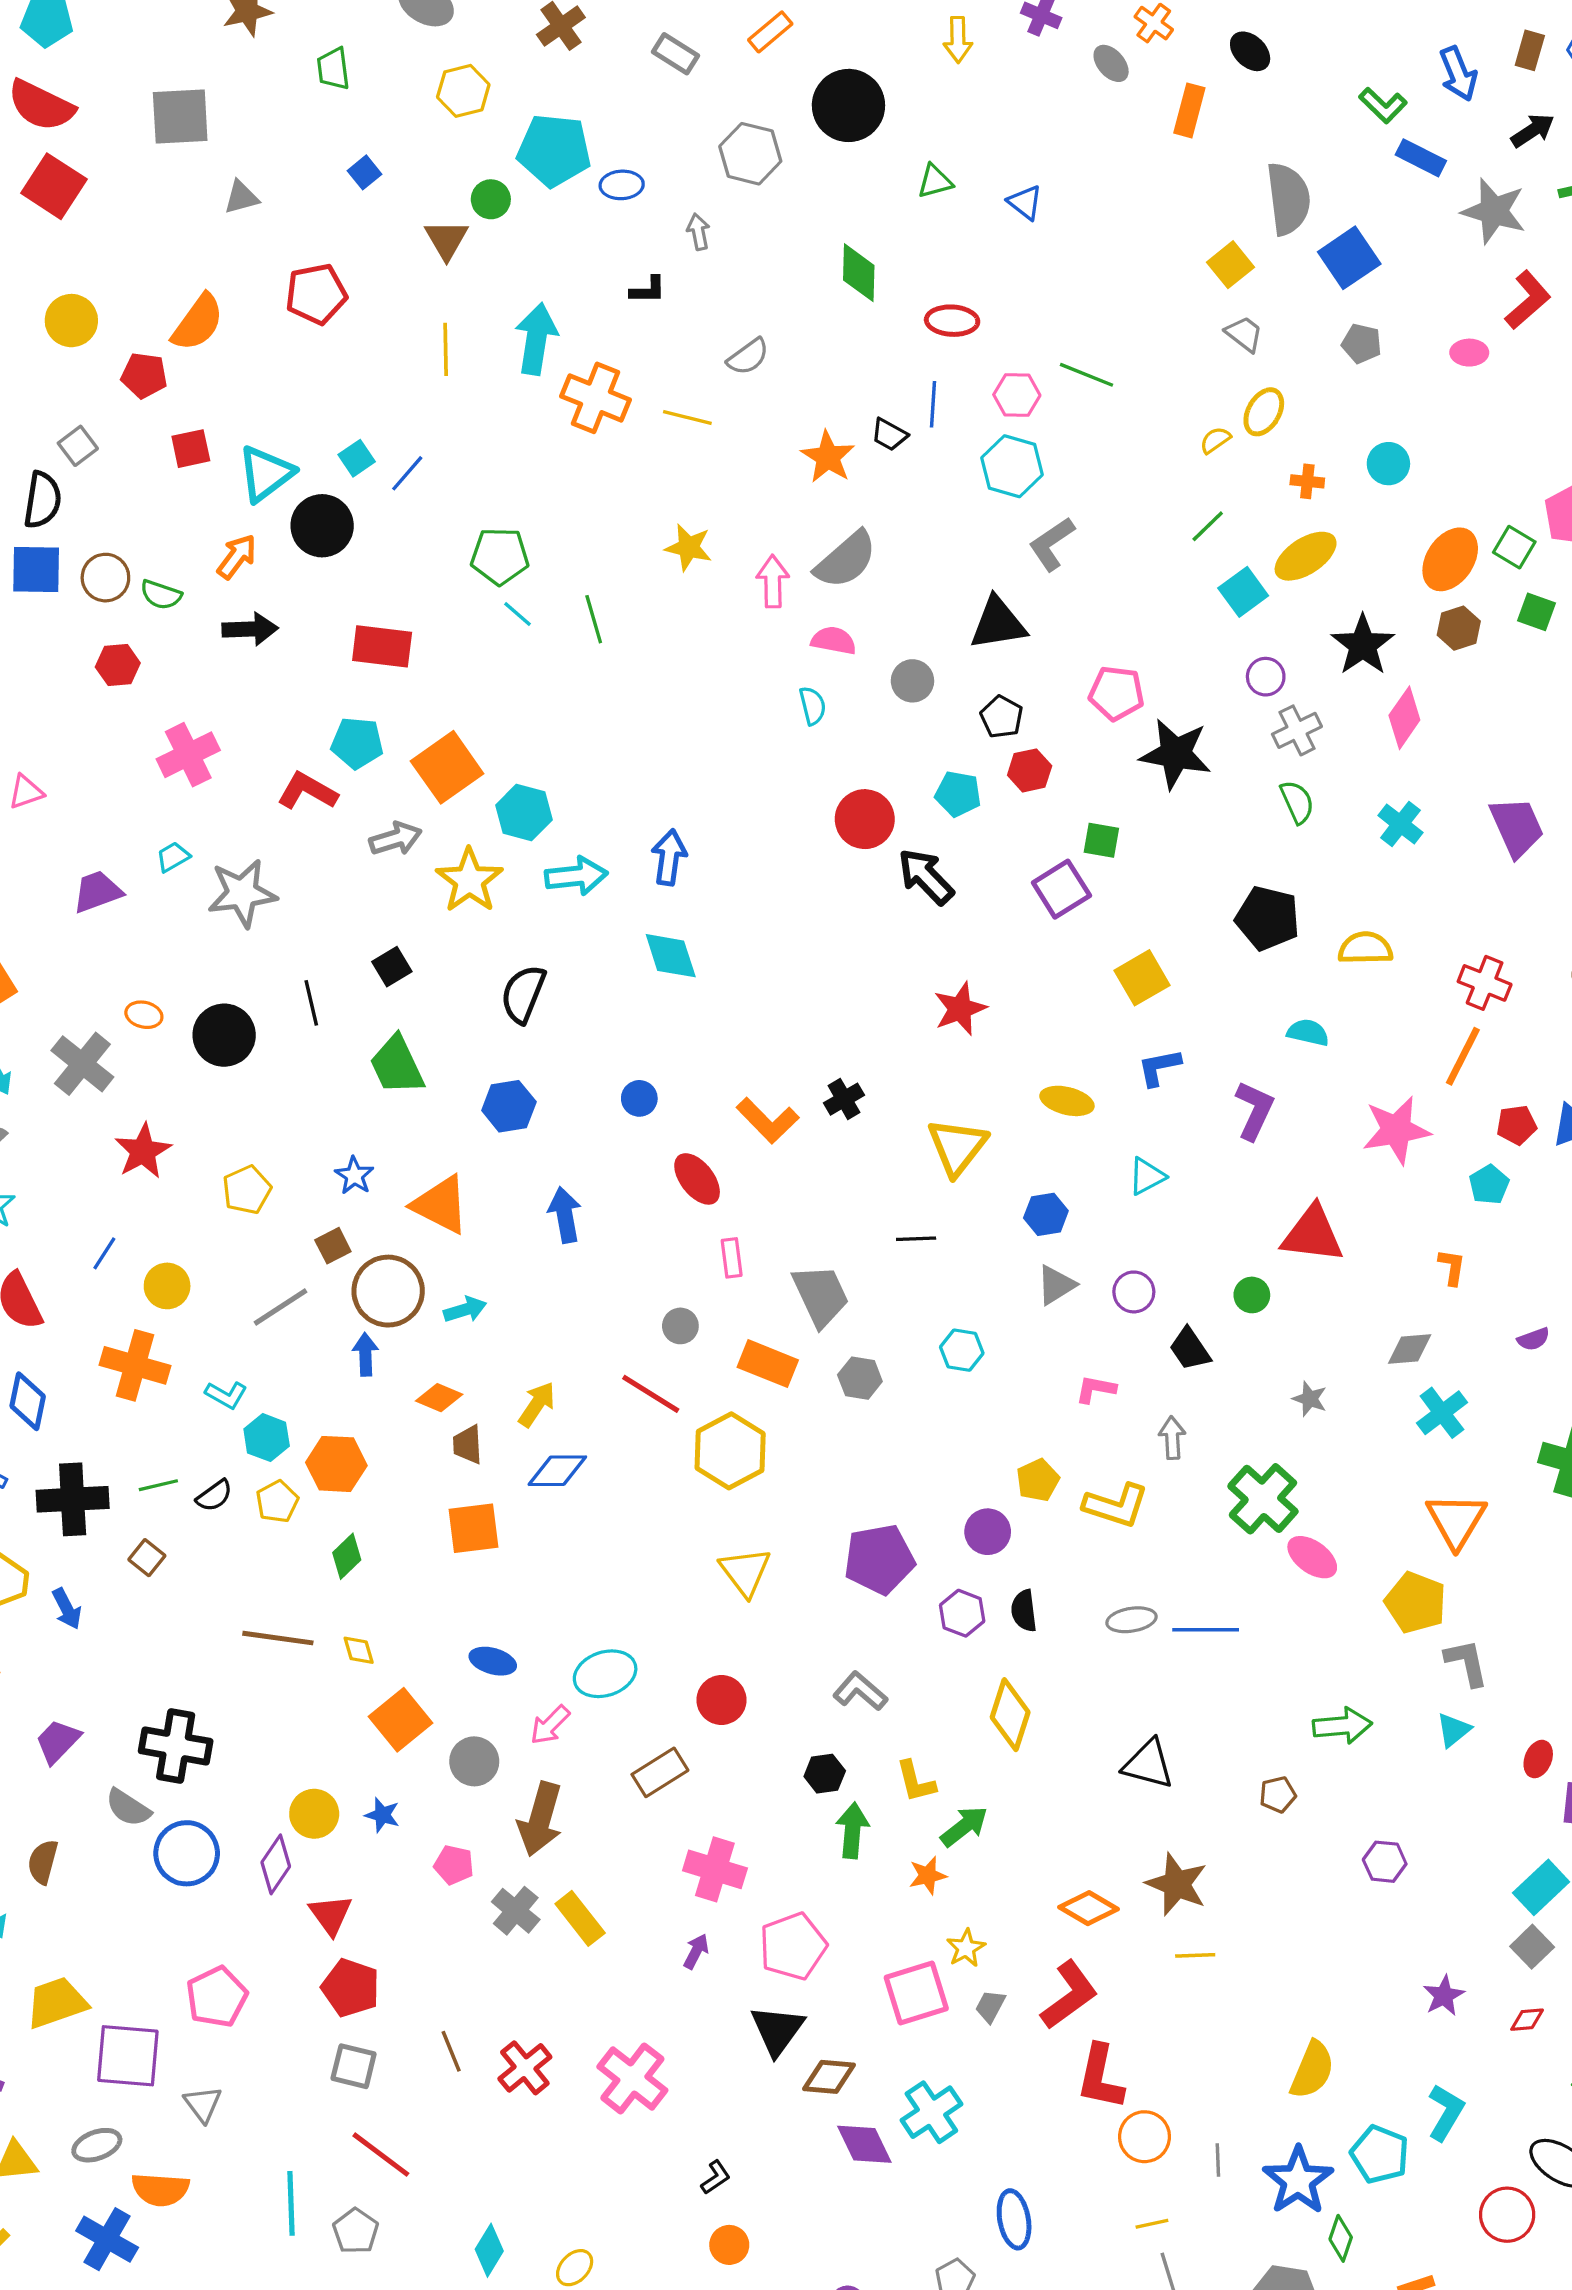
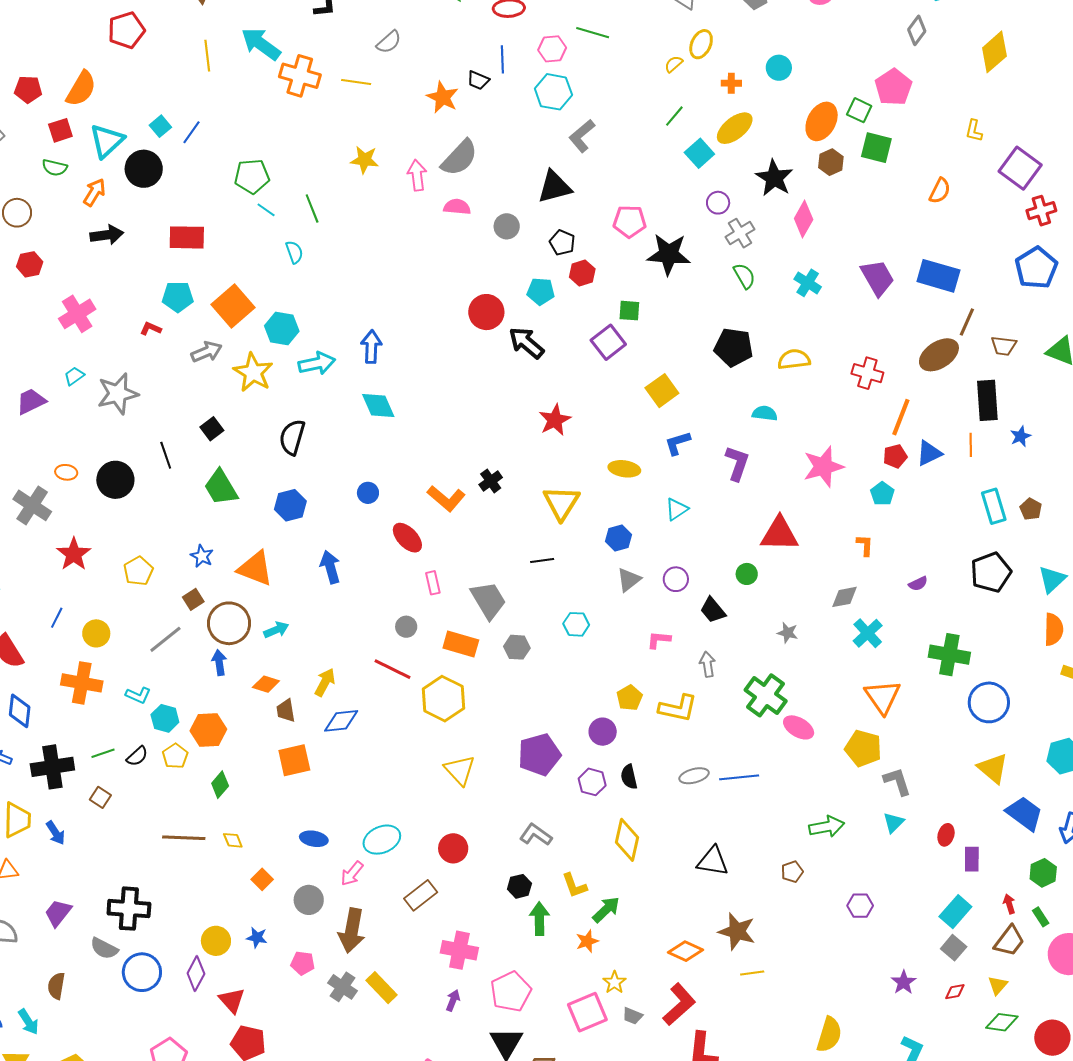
orange semicircle: (198, 322) -> (81, 89), moved
cyan arrow: (536, 339) -> (261, 44), turned -57
green semicircle: (161, 595) -> (55, 168), moved
green square: (1536, 612) -> (876, 148), size x1.4
cyan semicircle: (813, 706) -> (294, 252), moved
red L-shape: (307, 791) -> (151, 329), size x0.6
orange line: (1463, 1056) -> (901, 417), moved
orange square: (400, 1720) -> (262, 879), size x0.6
gray trapezoid: (990, 2006) -> (633, 1016), turned -90

